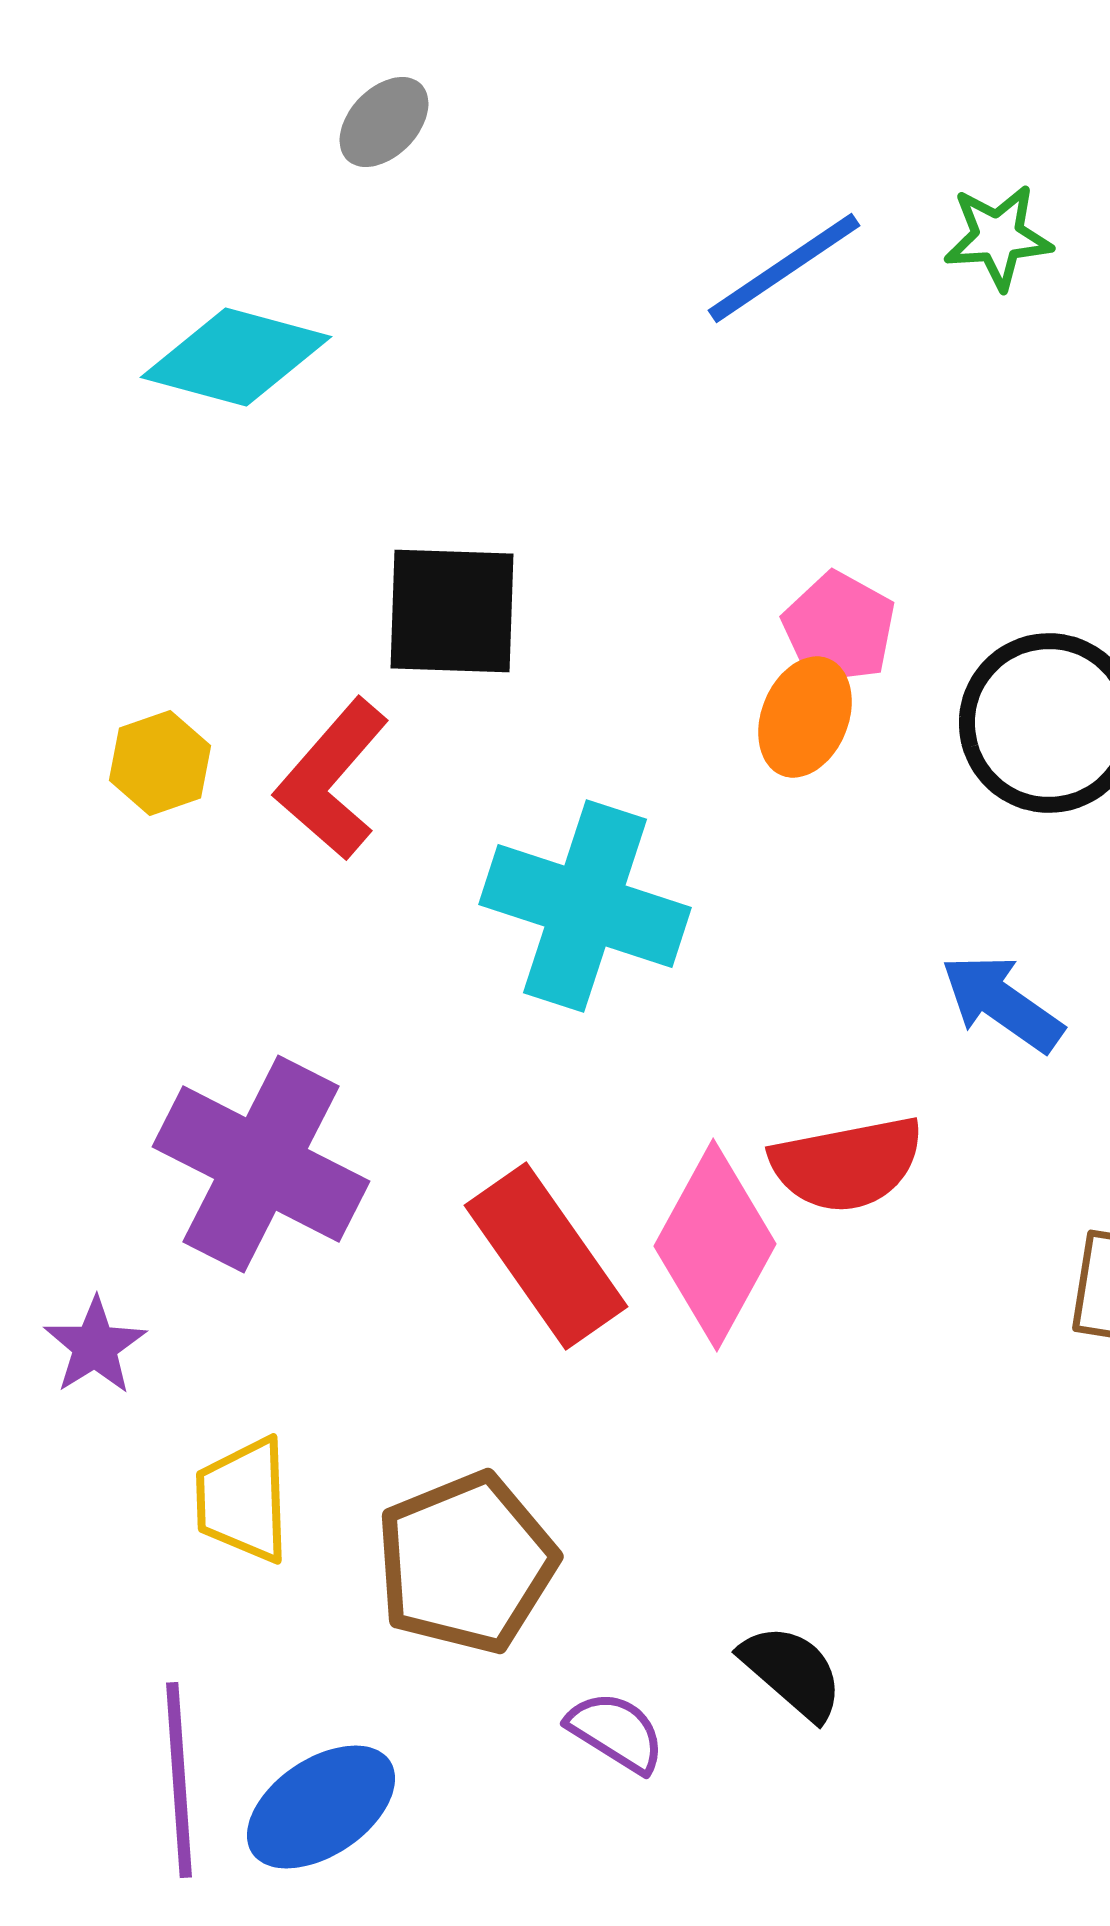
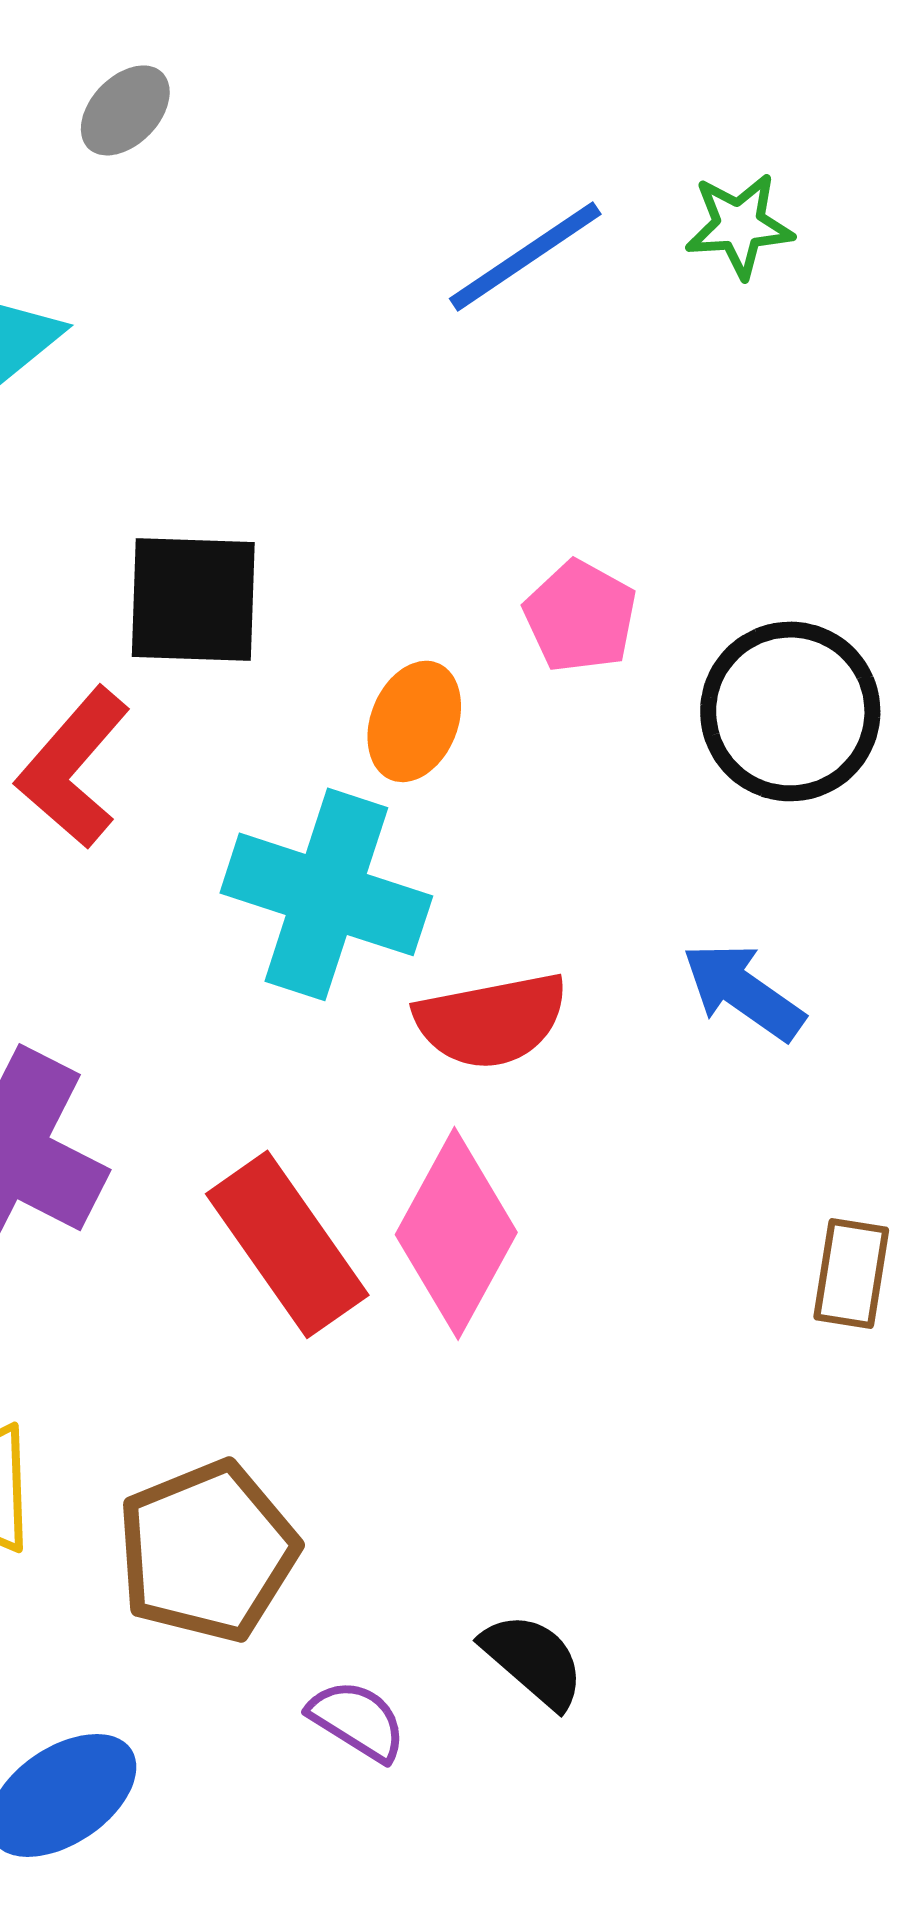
orange ellipse: (805, 717) -> (414, 721), moved
red semicircle: (847, 1164) -> (491, 1020), moved

